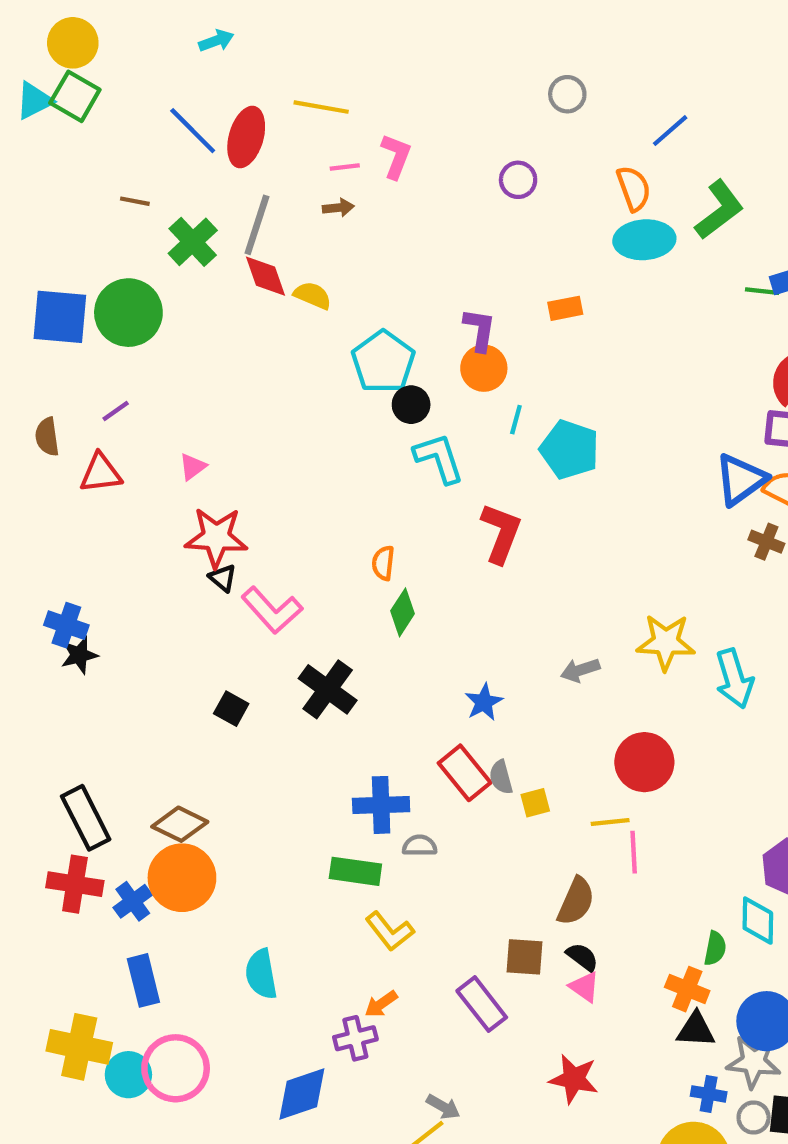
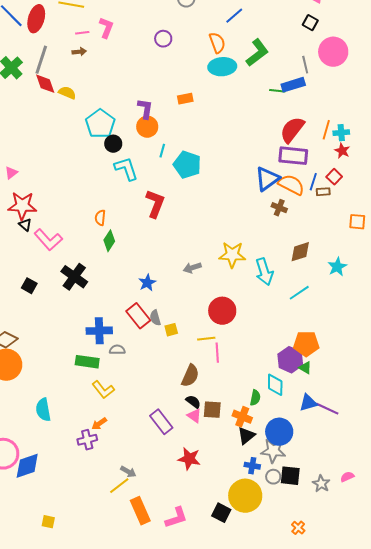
brown square: (525, 957) -> (212, 410), moved
purple rectangle: (482, 1004) -> (161, 422), moved
black triangle: (696, 1030) -> (246, 436), turned -42
blue diamond: (302, 1094) -> (27, 466), moved

